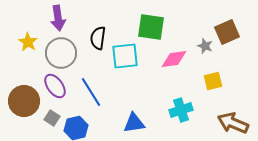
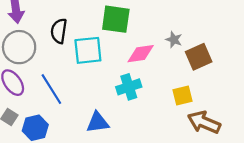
brown square: (227, 32) -> (199, 57), moved
yellow square: (213, 81) -> (183, 95), moved
cyan cross: (181, 110) -> (129, 87), moved

